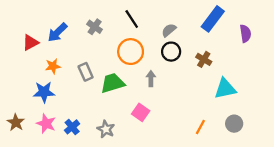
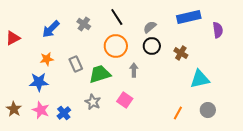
blue rectangle: (213, 19) -> (189, 17), turned 40
red triangle: (30, 43) -> (13, 38), moved
gray star: (106, 129) -> (93, 102), moved

